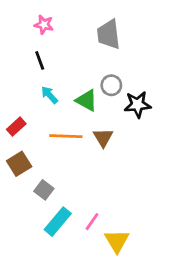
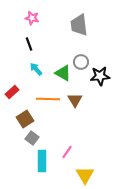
brown square: (19, 164) -> (25, 119), moved
cyan rectangle: (58, 222) -> (42, 161), turned -40
pink line: (92, 222) -> (67, 152), moved

